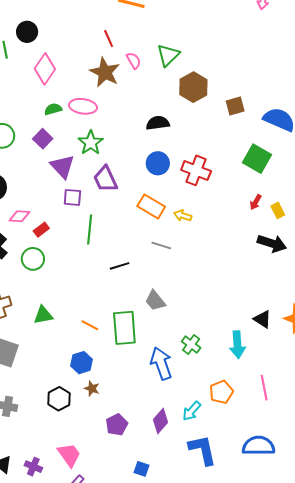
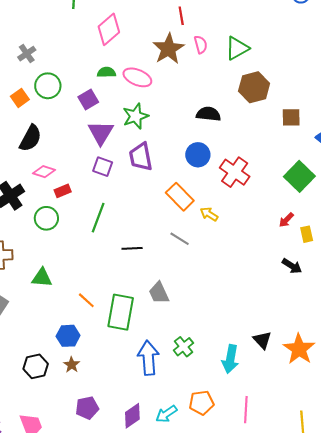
green line: (90, 229) -> (98, 218), moved
black arrow: (272, 243) -> (292, 266), size x0.7

